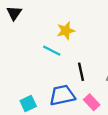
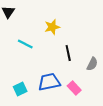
cyan line: (52, 51) -> (25, 44), moved
black line: (81, 72) -> (68, 53), moved

